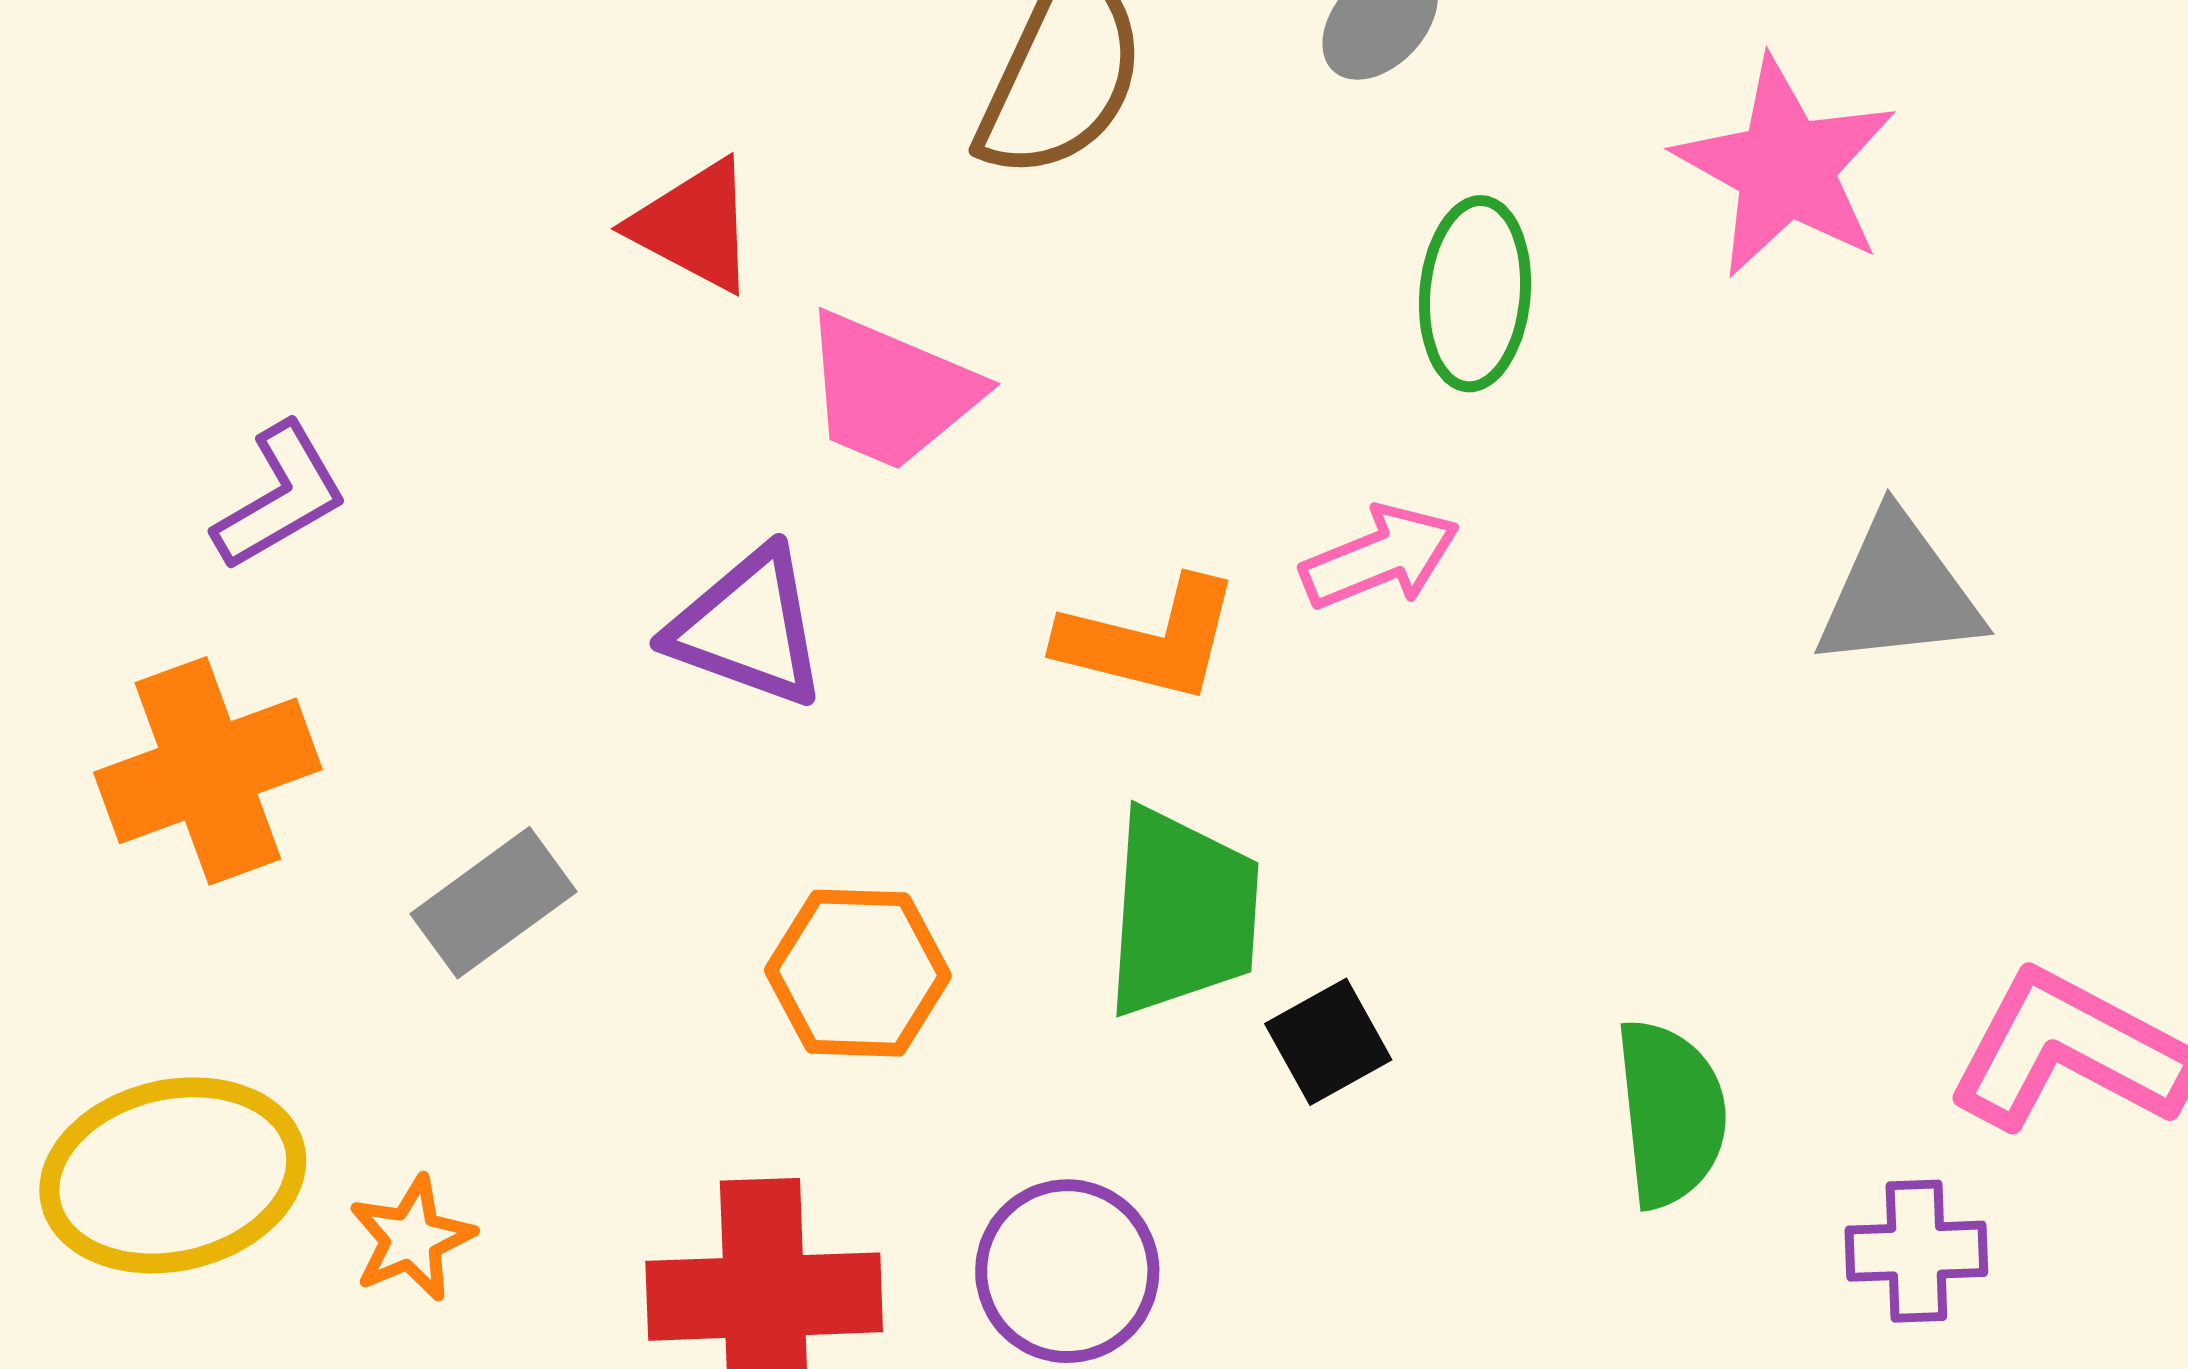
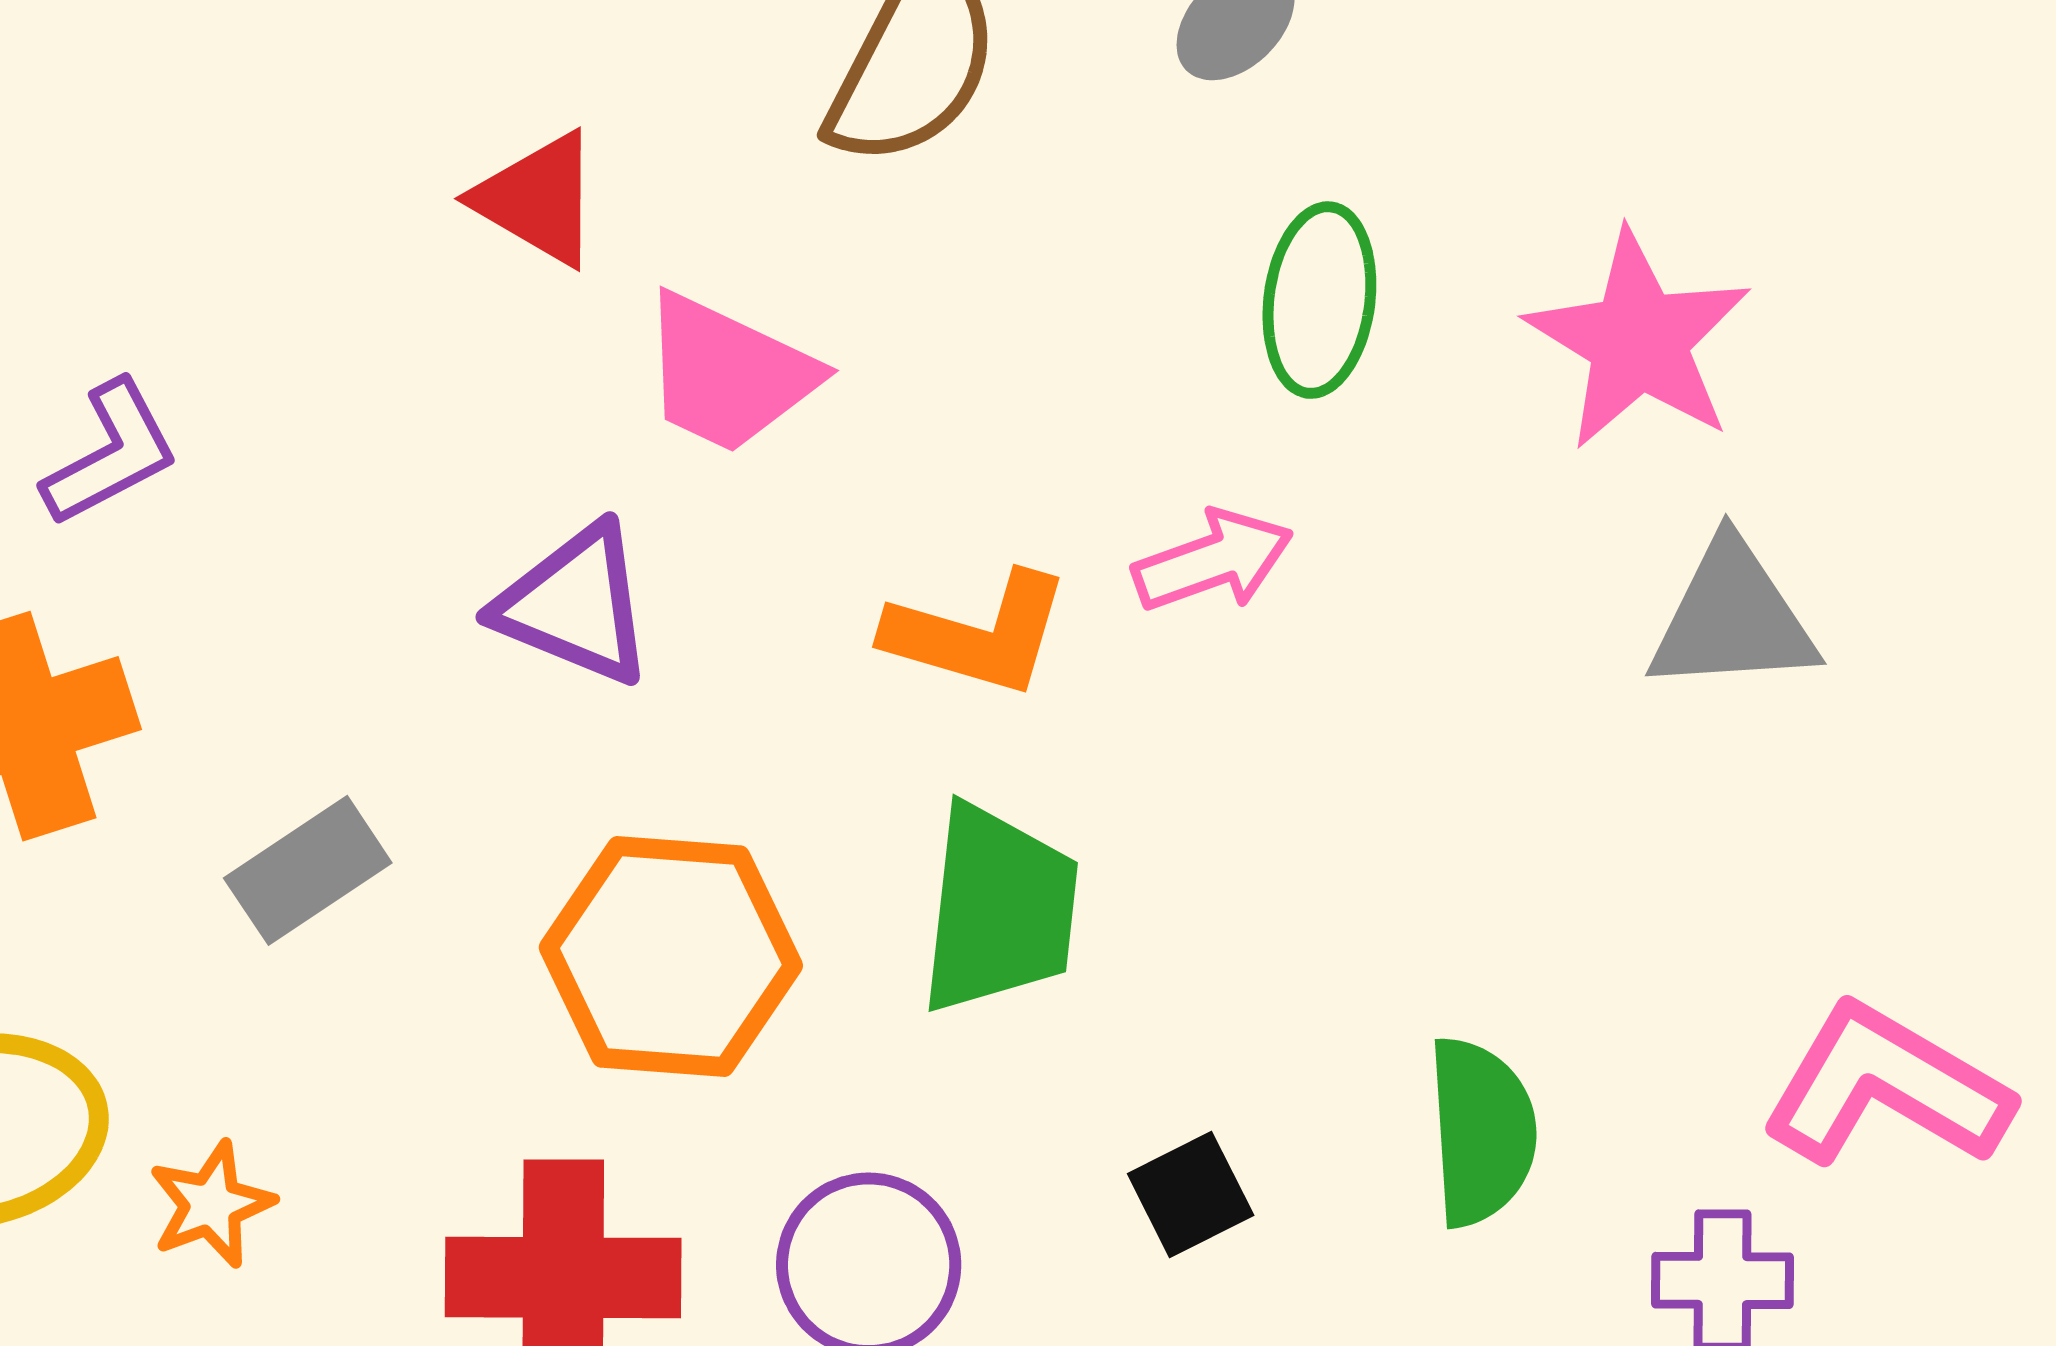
pink star: (1786, 168) -> (1639, 340), moved
orange hexagon: (858, 973) -> (671, 956), size x1.4
black square: (1328, 1042) -> (1191, 1194), moved

